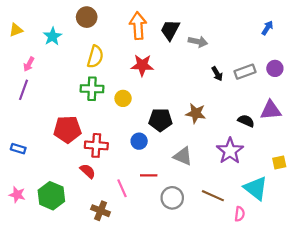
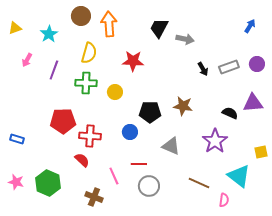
orange arrow: (138, 26) -> (109, 24), moved
purple line: (24, 90) -> (54, 70), moved
gray circle: (172, 198) -> (149, 186), moved

